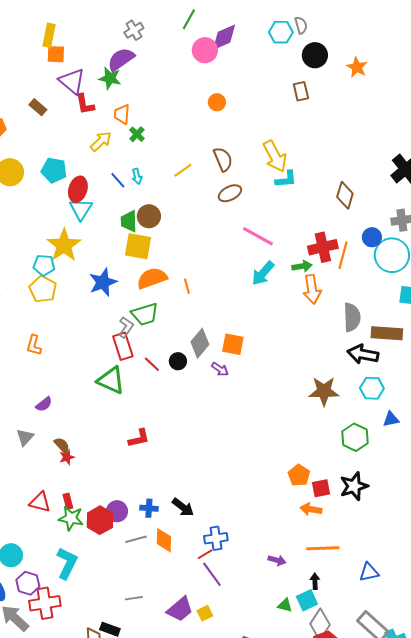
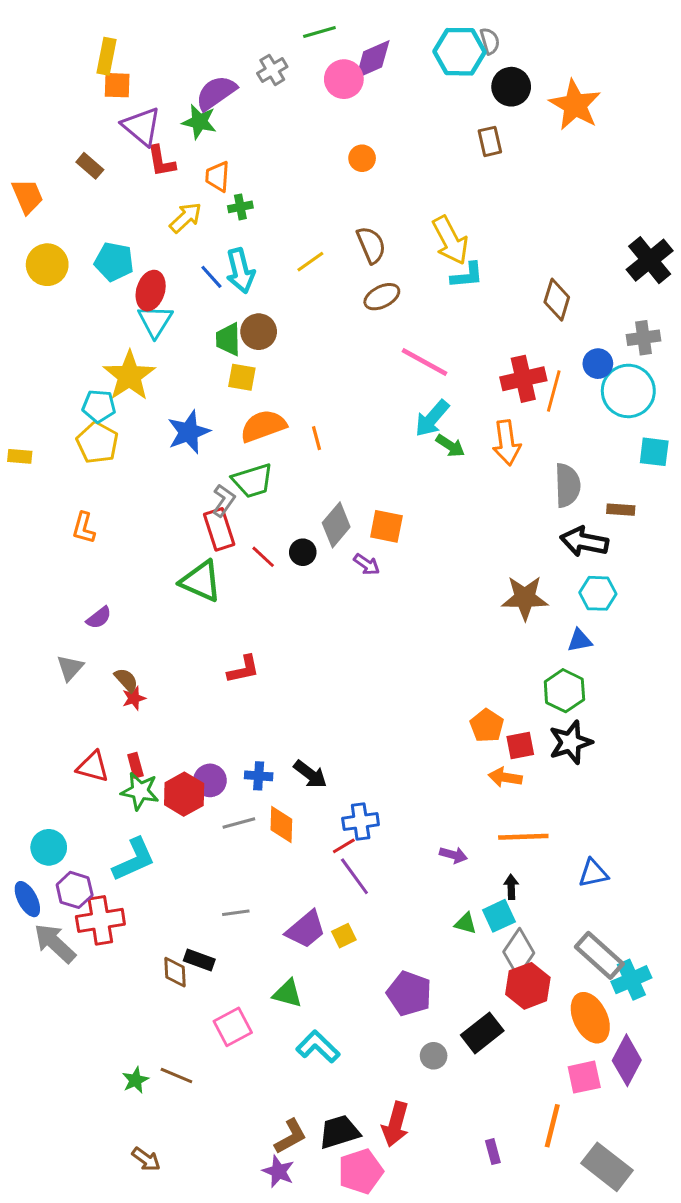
green line: (189, 19) -> (319, 32), turned 45
gray cross: (134, 30) -> (272, 70), moved
cyan hexagon: (281, 32) -> (459, 52), size x1.4
orange star: (357, 67) -> (575, 105), size x1.6
green cross: (137, 134) -> (240, 207), turned 35
cyan arrow: (137, 176) -> (240, 271), size x1.8
yellow square: (138, 246) -> (242, 377), size x0.7
green arrow: (302, 266) -> (450, 446), moved, turned 42
brown rectangle: (387, 333) -> (621, 510), size x0.6
blue triangle: (391, 419) -> (580, 640), moved
green hexagon: (355, 437) -> (564, 691), moved
cyan L-shape: (67, 563) -> (134, 860), turned 40

